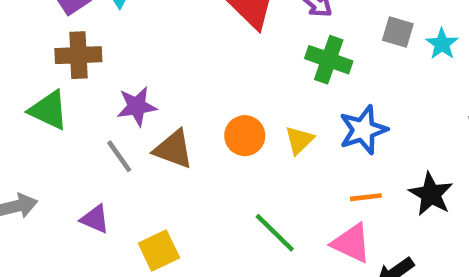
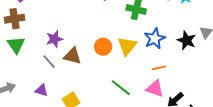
brown cross: (78, 55) -> (15, 19), moved
green triangle: (49, 110) -> (16, 45), turned 36
yellow triangle: (299, 140) -> (127, 46), size x1.5
black star: (431, 194) -> (187, 40), moved

